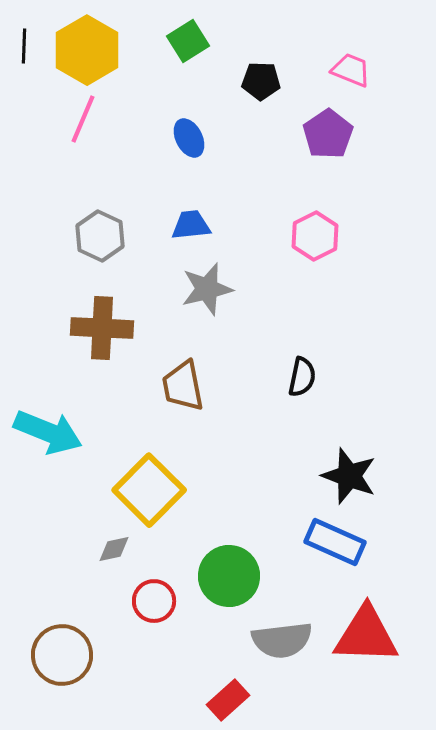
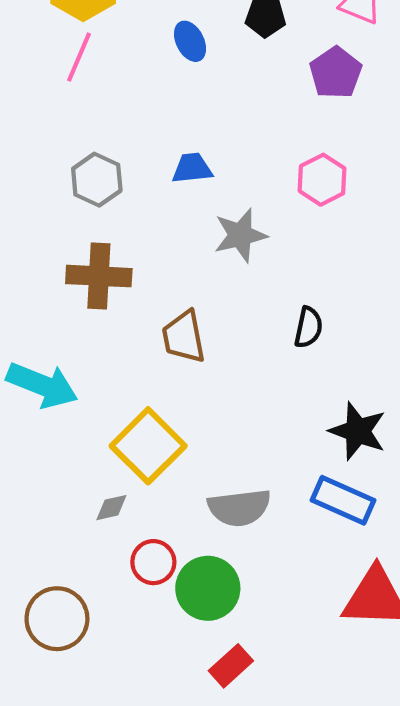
blue ellipse: (189, 138) -> (190, 41), moved
gray star: (207, 289) -> (240, 235), moved
green circle: (229, 576) -> (208, 588), moved
gray semicircle: (282, 640) -> (239, 508), moved

